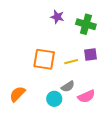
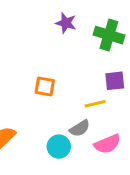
orange square: (44, 59) -> (45, 87), size x0.6
yellow line: (71, 62) -> (95, 104), moved

